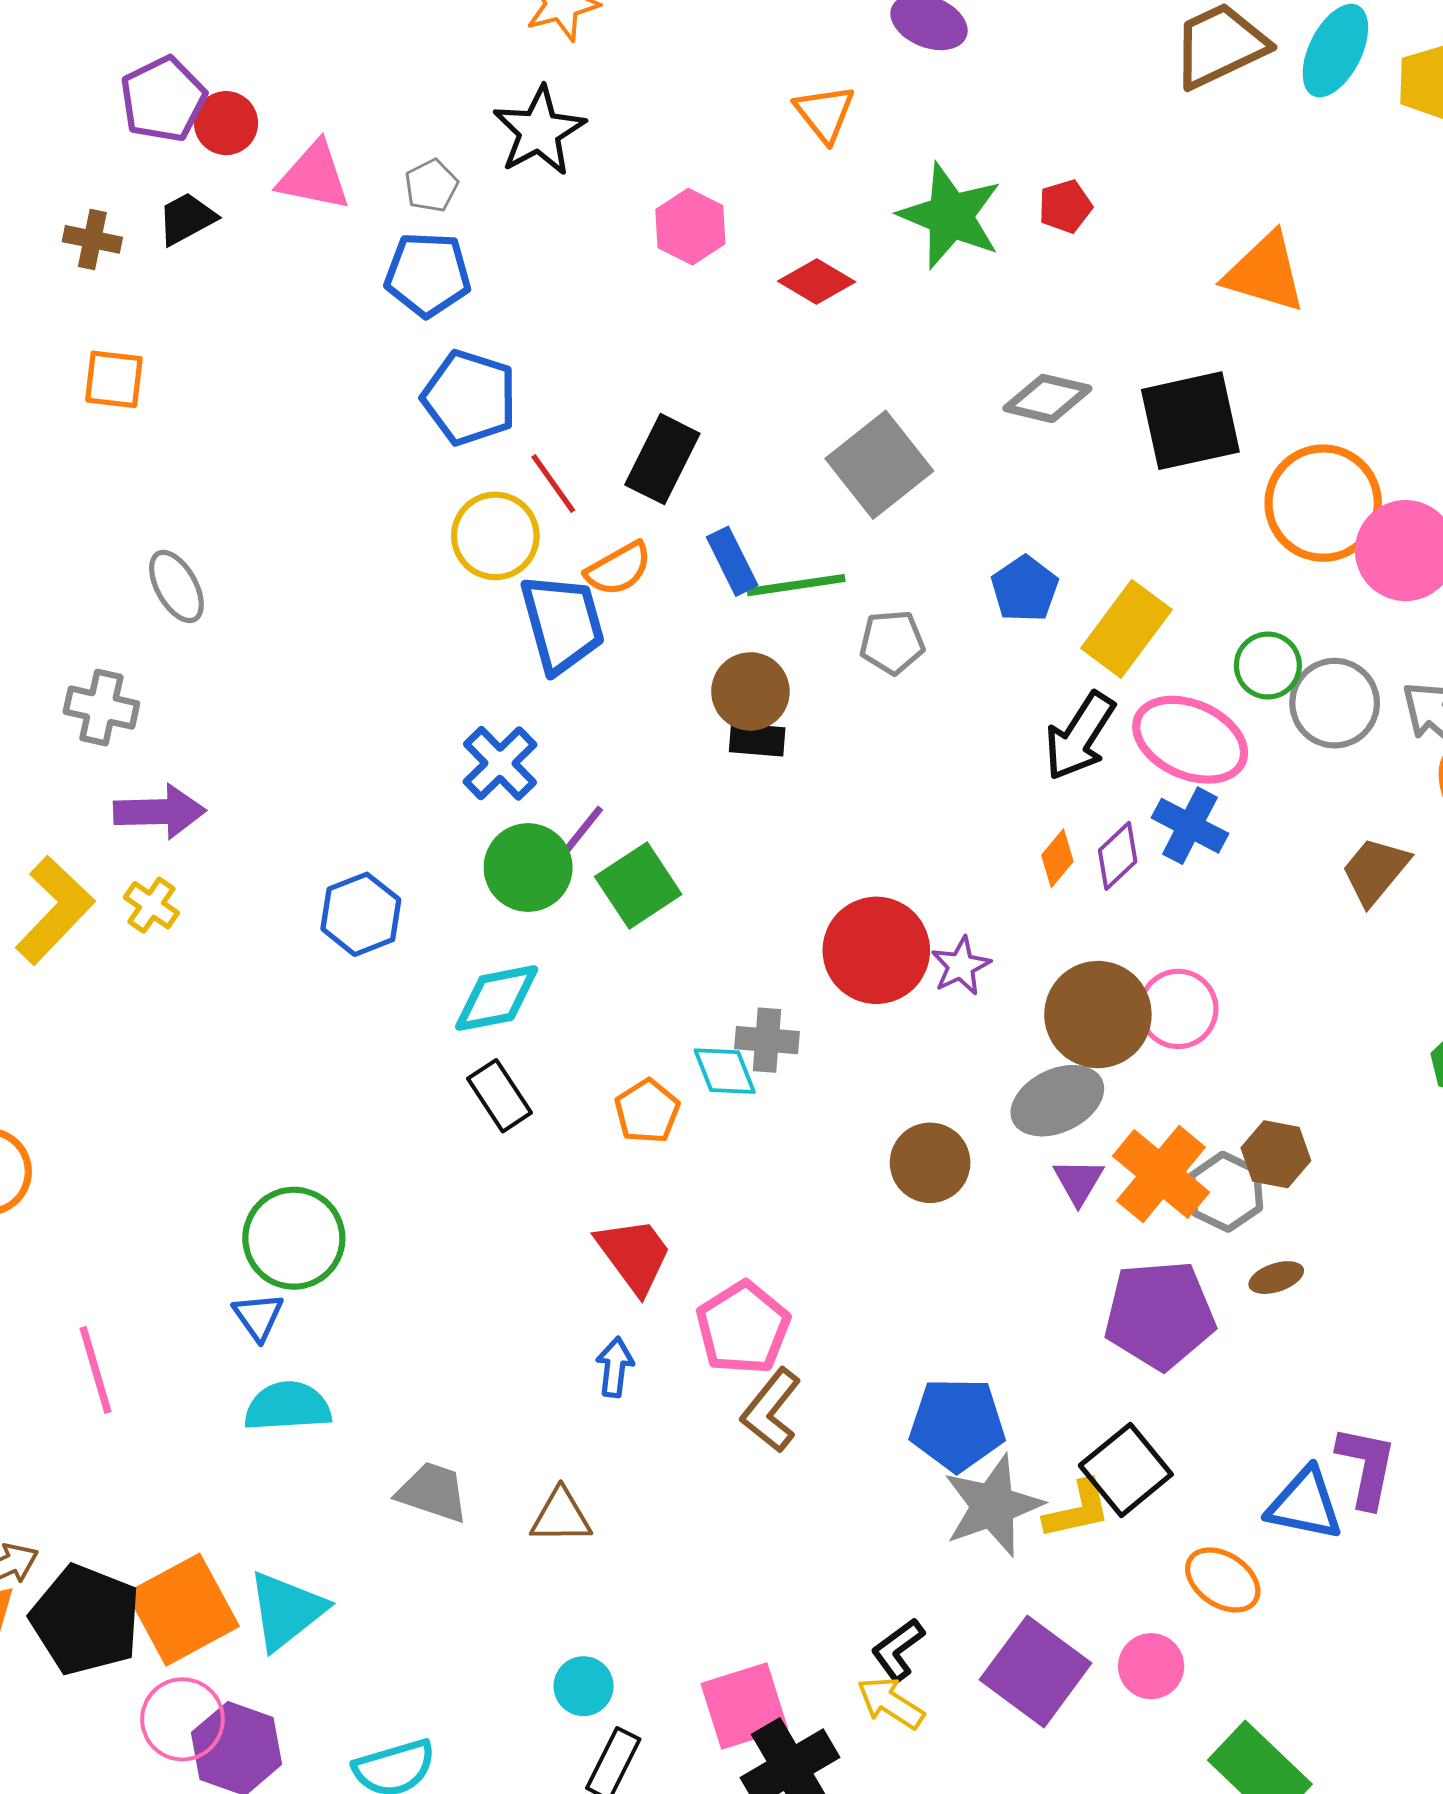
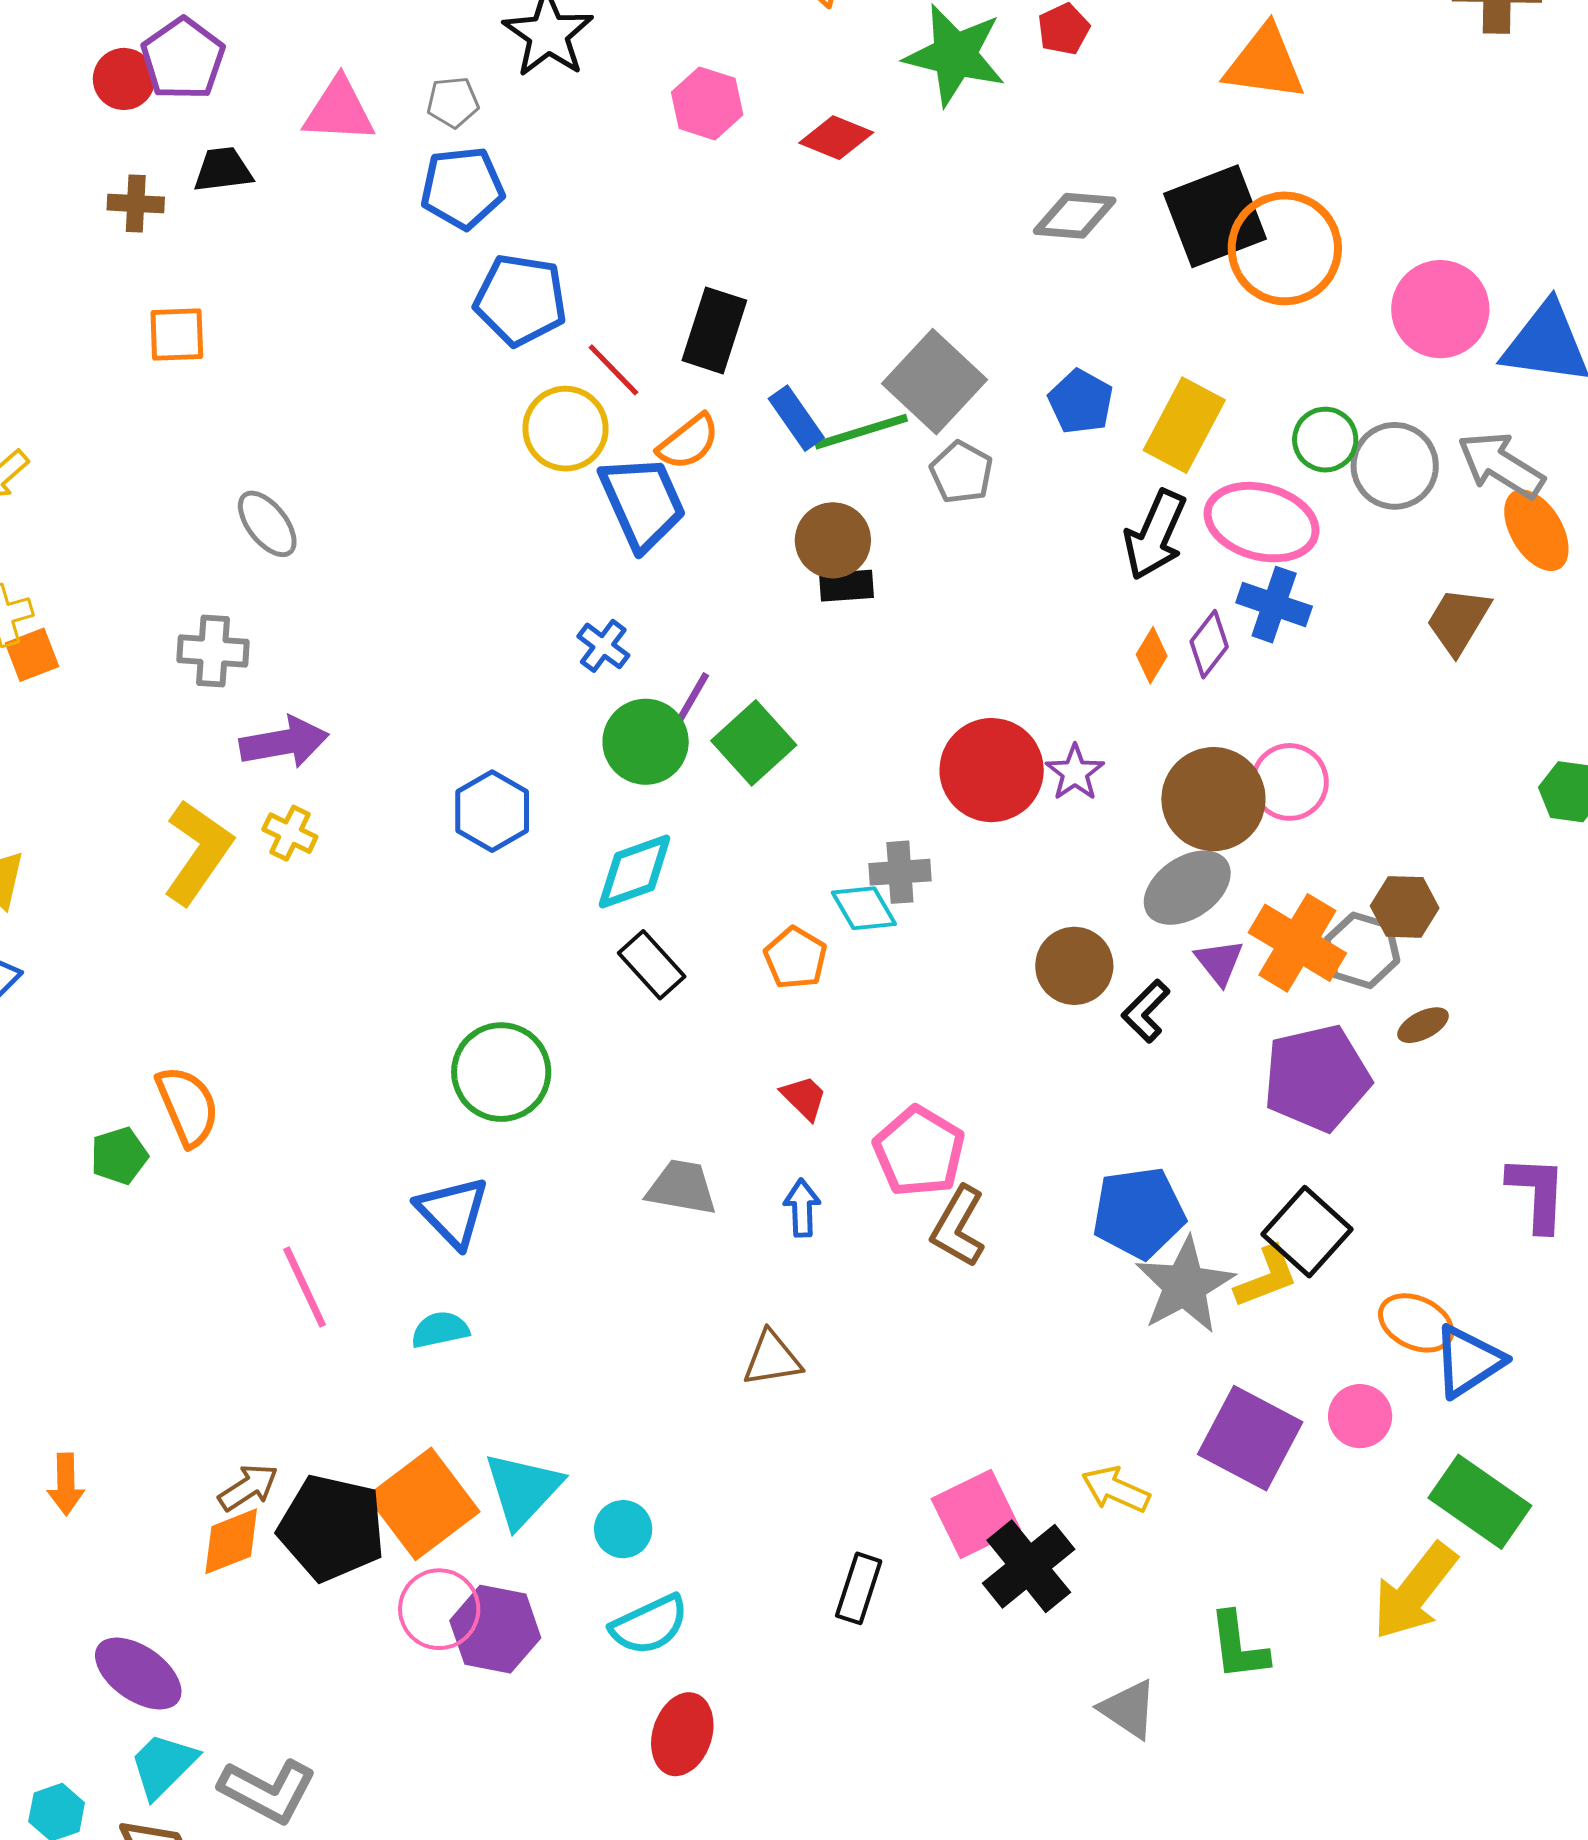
red circle: (226, 123) -> (124, 79), moved
gray pentagon: (431, 186) -> (453, 102), turned 30
black trapezoid: (187, 219) -> (223, 170), turned 30
gray square: (879, 465) -> (934, 382), moved
orange circle: (1323, 503) -> (1285, 248), moved
gray pentagon: (892, 642) -> (961, 472), turned -30
blue cross: (500, 763) -> (603, 646), size x0.7
green circle: (294, 1238) -> (501, 1072), moved
red trapezoid: (634, 1255) -> (804, 1098), size x0.6
blue triangle: (258, 1317) -> (453, 1212), size x1.5
cyan semicircle: (288, 1406) -> (440, 1330), moved, size x0.7
gray trapezoid: (433, 1492) -> (682, 1187), moved
blue triangle: (1305, 1504) -> (1468, 1361), moved, turned -36
black L-shape: (898, 1650) -> (1146, 1011), moved
cyan circle: (584, 1686) -> (623, 1529), moved

